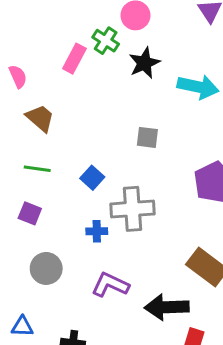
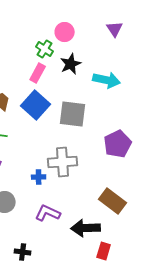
pink rectangle: (74, 59) -> (38, 73), moved
gray square: (147, 137) -> (73, 114), size x1.8
blue square: (92, 178) -> (36, 105), moved, size x1.8

